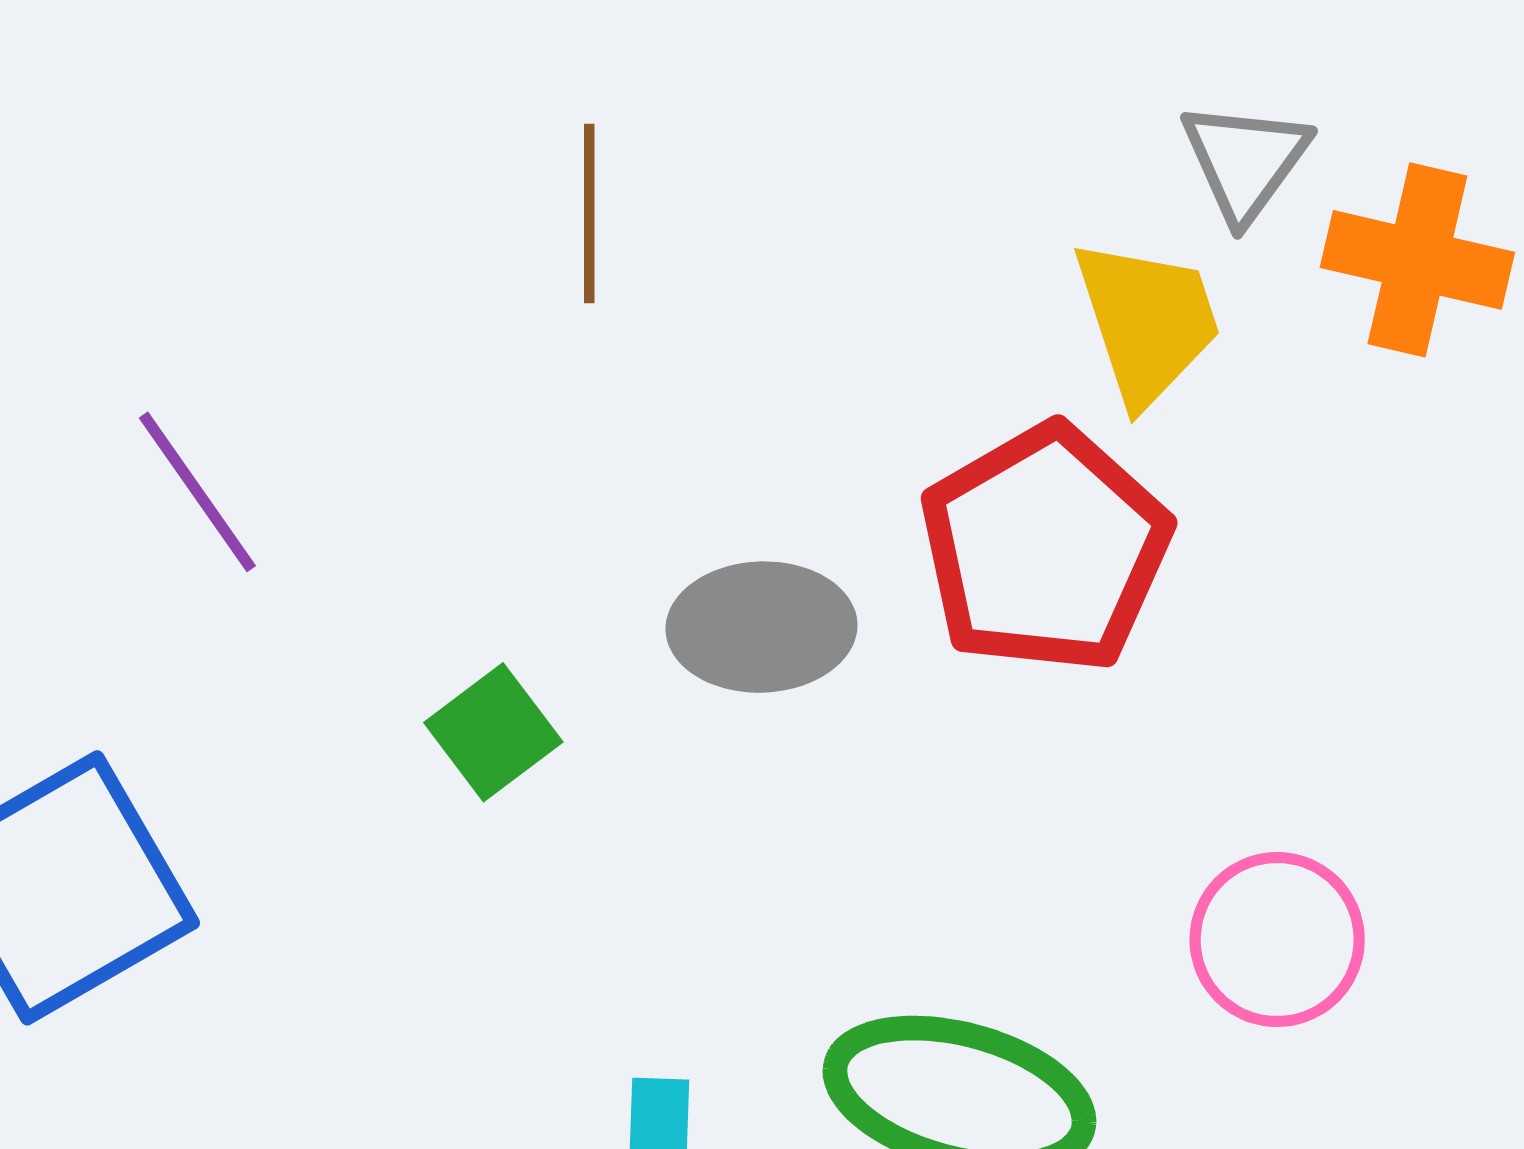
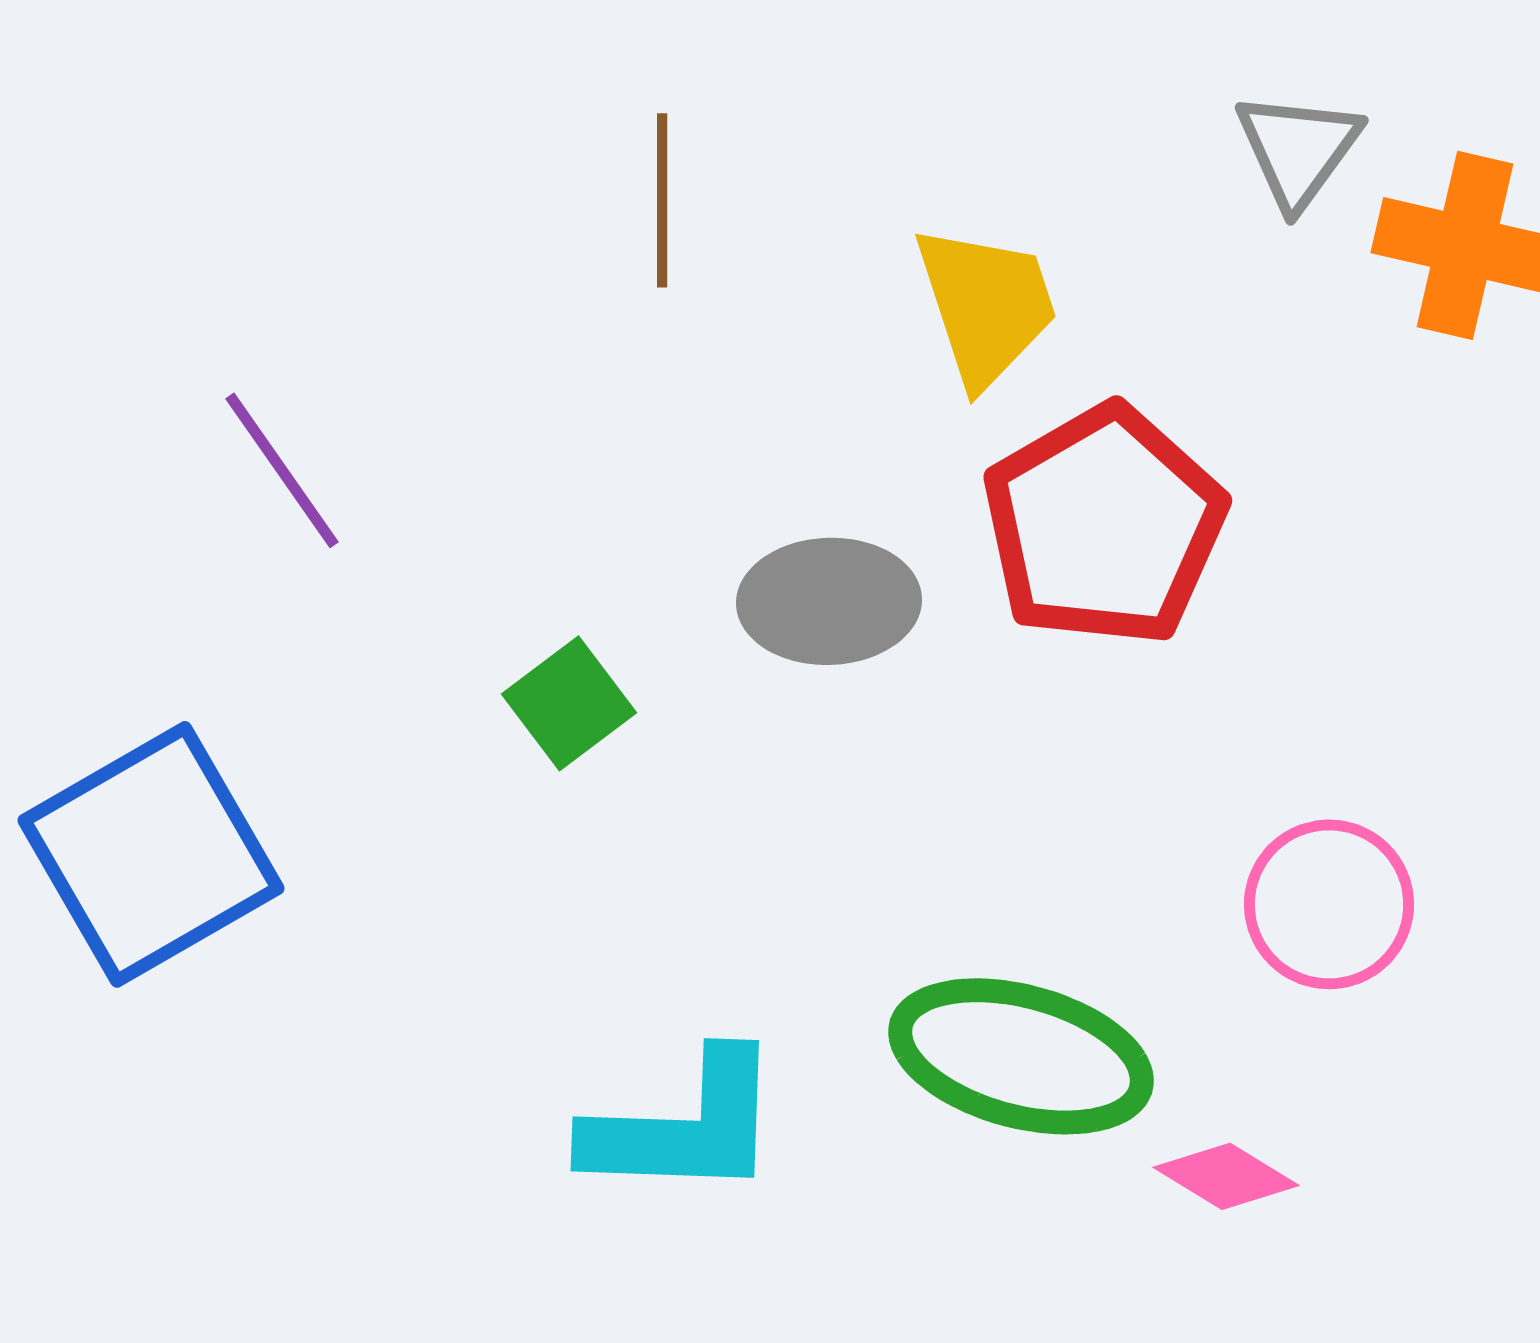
yellow trapezoid: (1147, 322) -> (986, 305), moved

